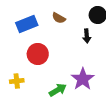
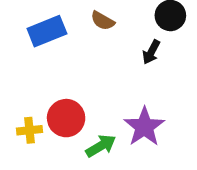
black arrow: (87, 36) -> (151, 52), turned 32
red circle: (38, 54) -> (66, 118), moved

